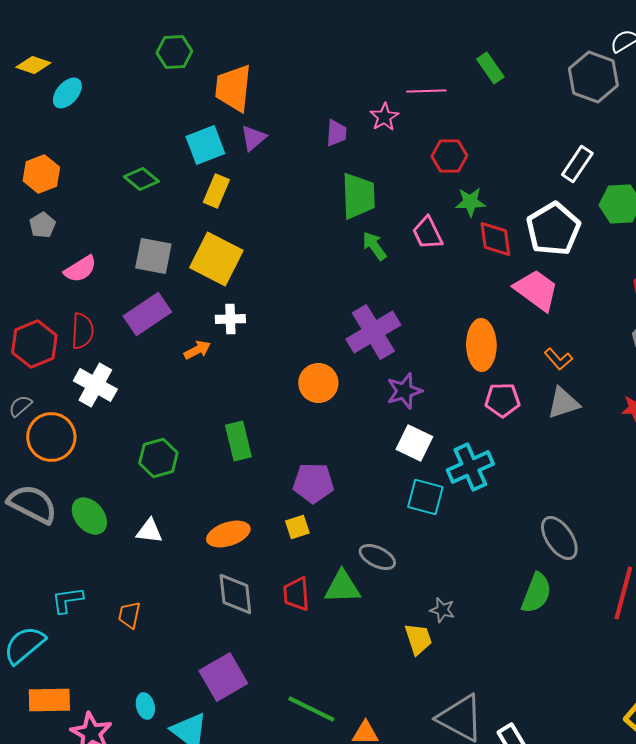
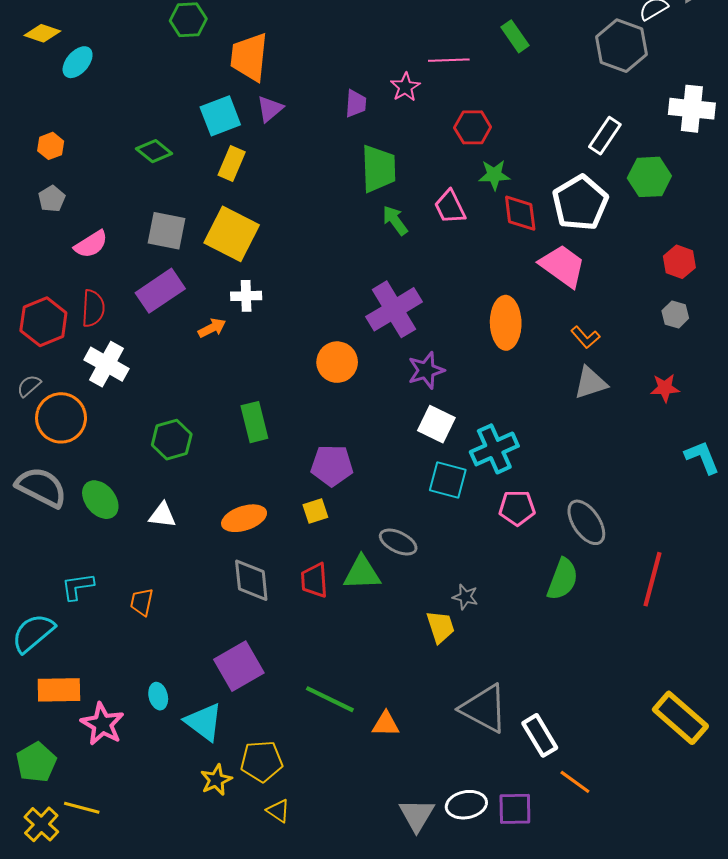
orange hexagon: (41, 174) -> (51, 146), size x0.7
pink pentagon: (502, 400) -> (517, 508), moved

